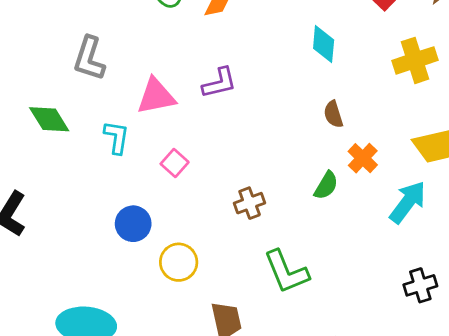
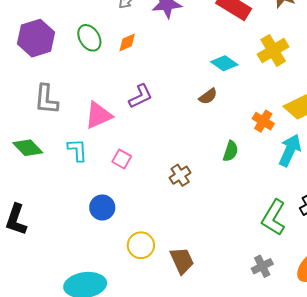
cyan diamond: (324, 44) -> (224, 63), moved, turned -48
brown semicircle: (333, 114) -> (208, 96), moved, turned -96
orange cross: (363, 158) -> (263, 121), moved
yellow circle: (179, 262) -> (141, 245), moved
green L-shape: (286, 272) -> (274, 218), moved, turned 66

